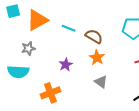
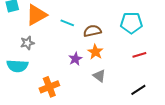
brown semicircle: (94, 36) -> (92, 31), turned -42
purple star: (66, 65) -> (75, 59), moved

